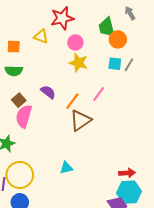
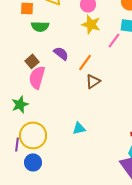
green semicircle: (14, 71) -> (40, 26), moved
pink line: (99, 94) -> (114, 40), moved
brown triangle: (80, 120) -> (93, 81), size x0.7

